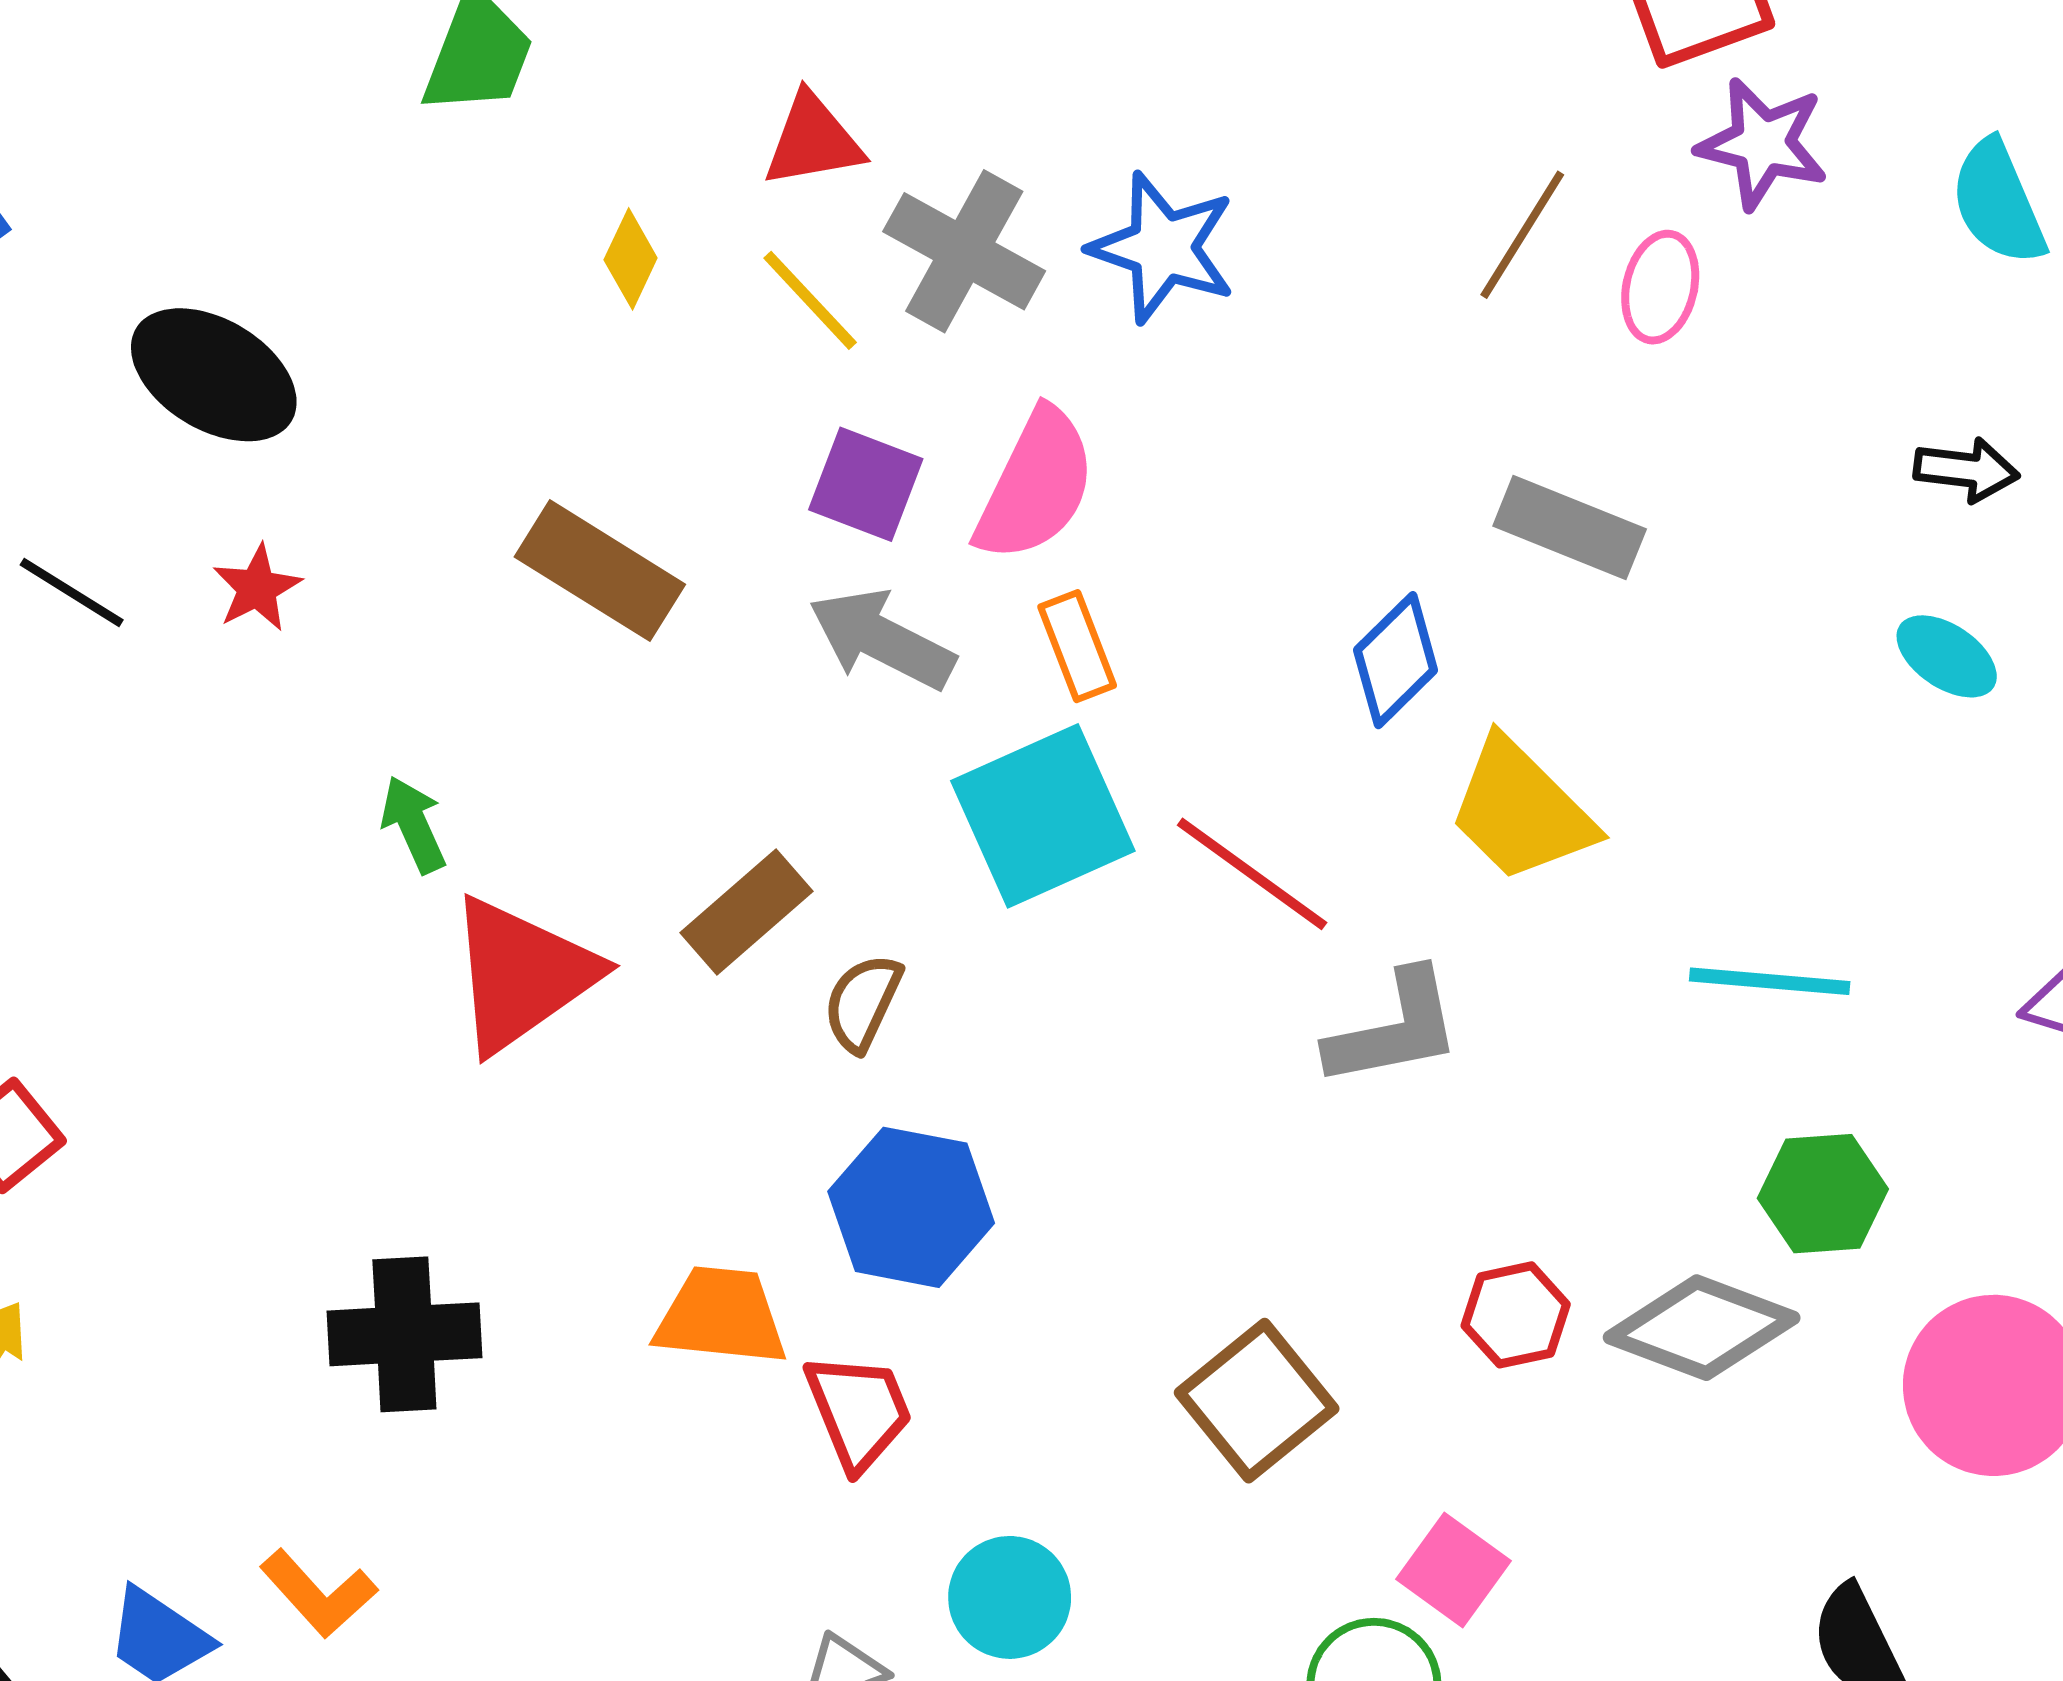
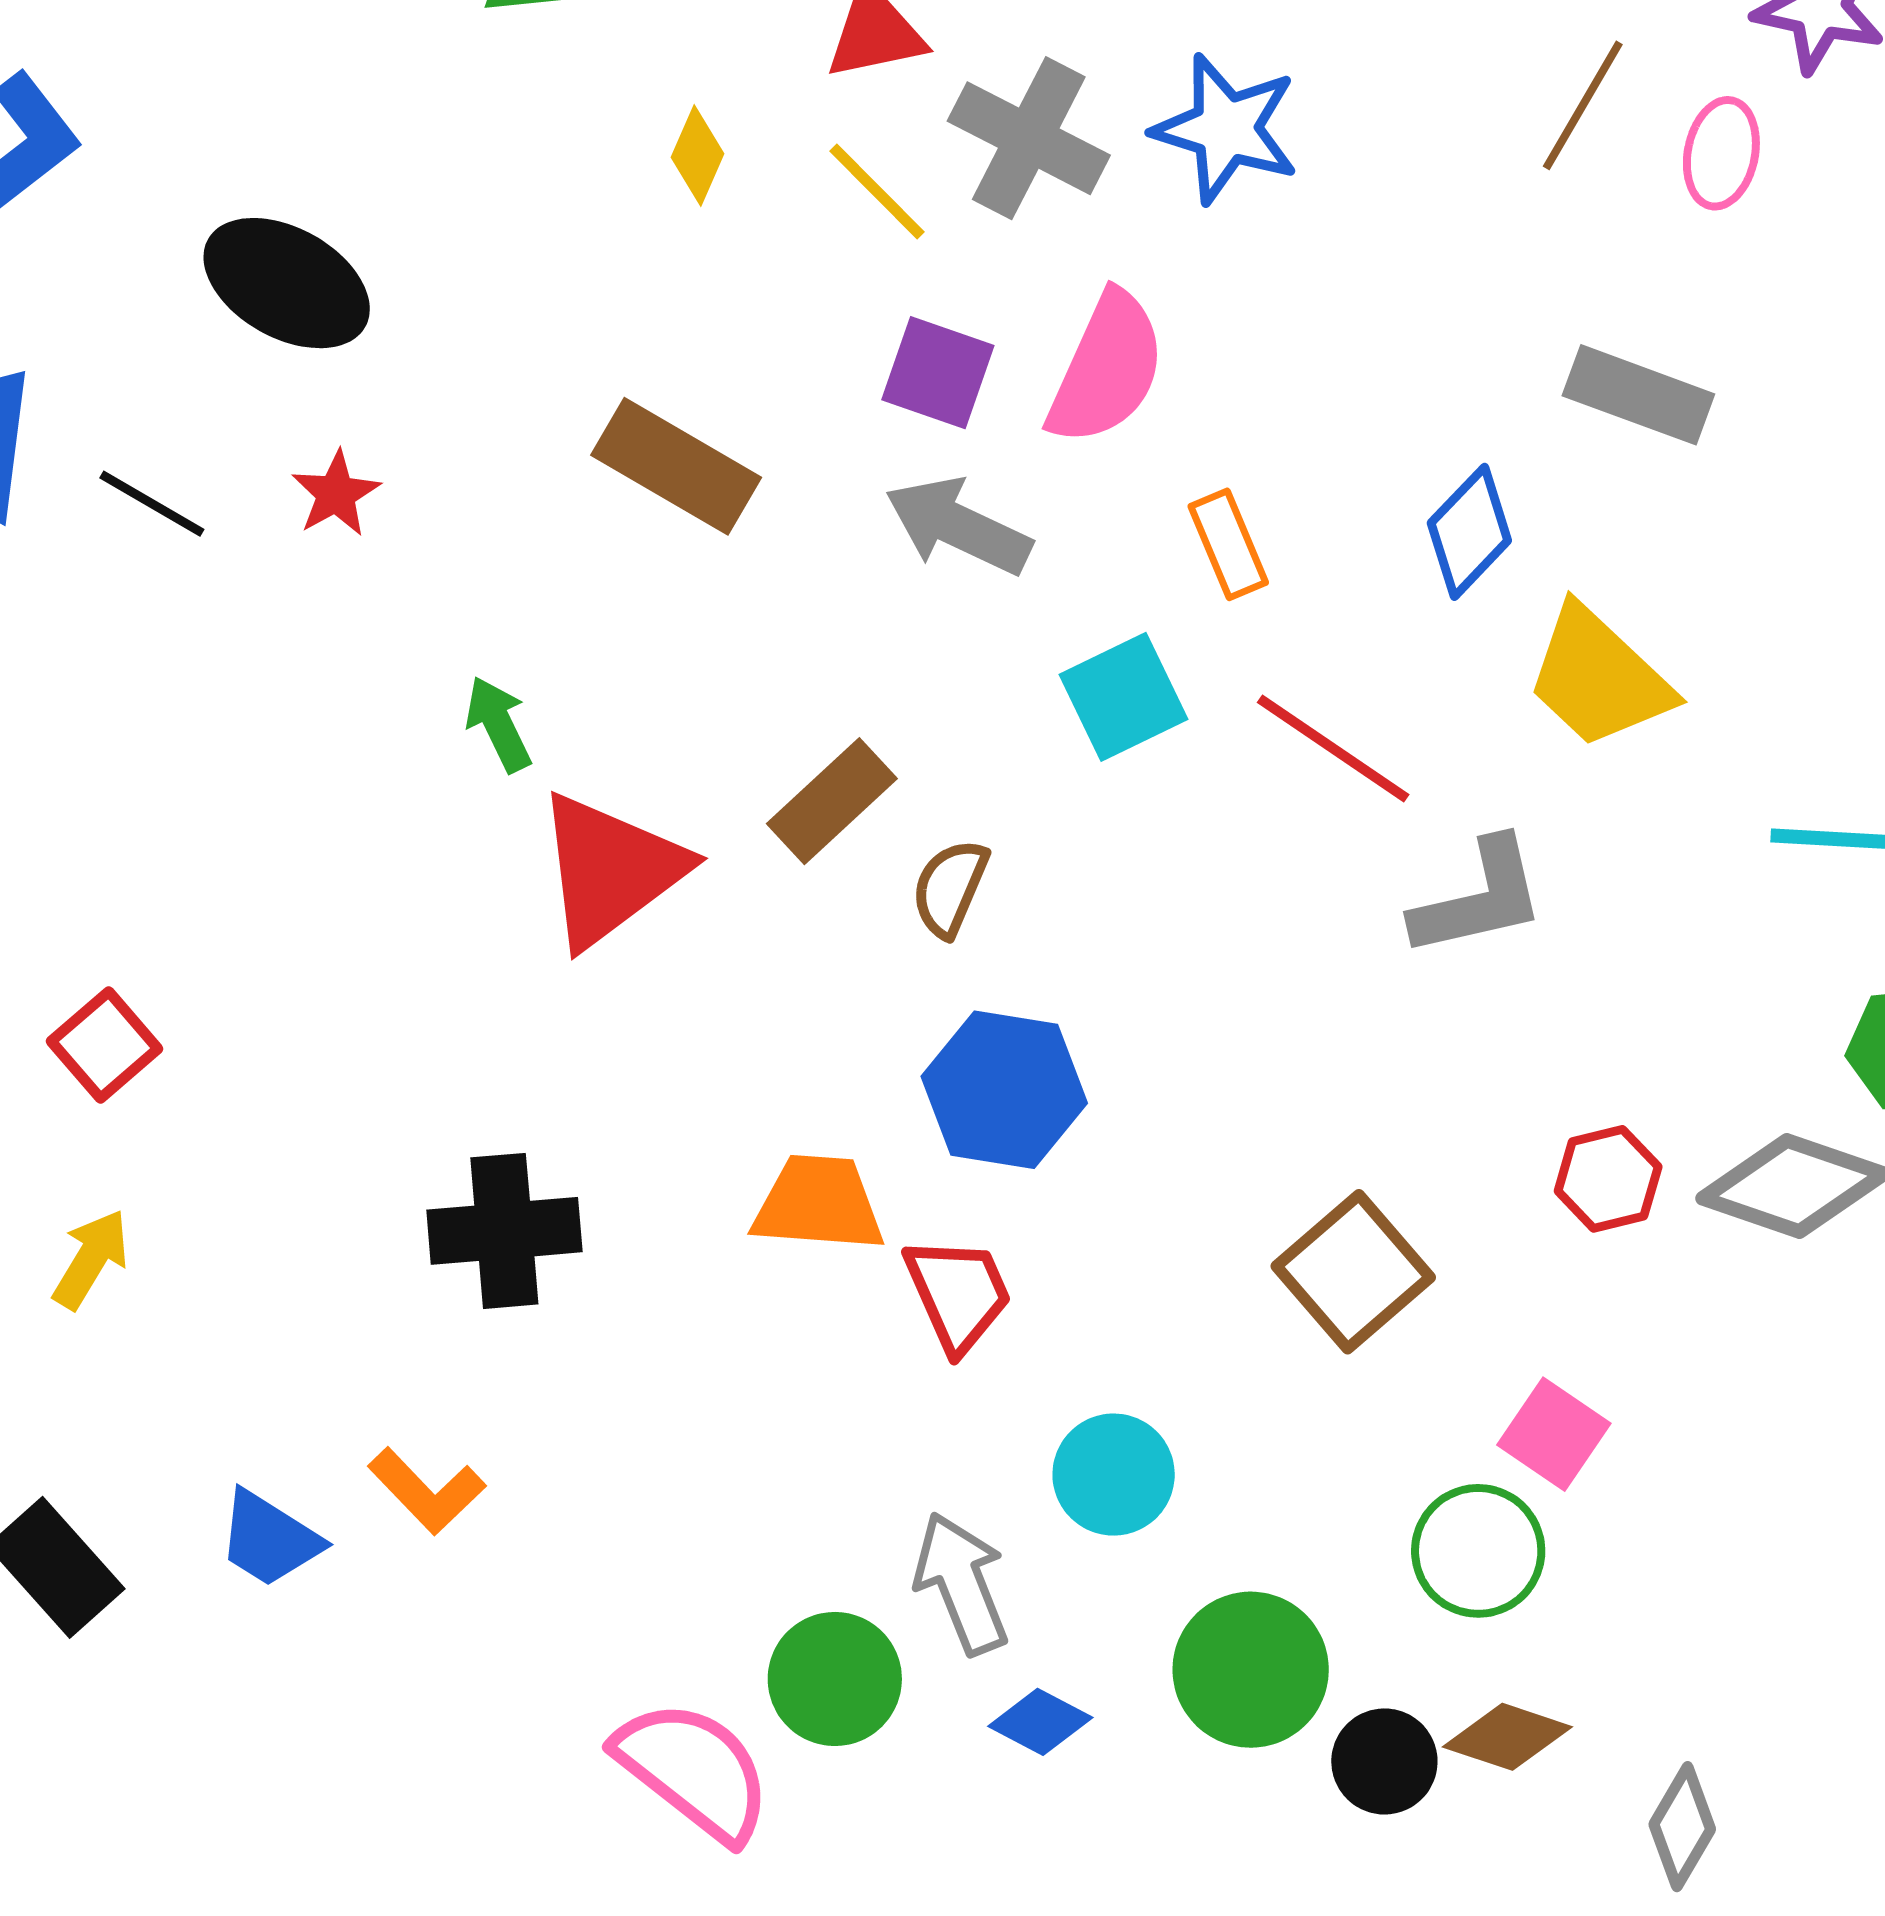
orange rectangle: (1077, 646) -> (1228, 544), moved
cyan square: (1043, 816) -> (1124, 697), size x0.7

